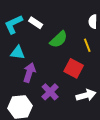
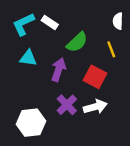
purple arrow: (29, 72) -> (59, 70), moved
white arrow: (86, 95) -> (95, 107), moved

